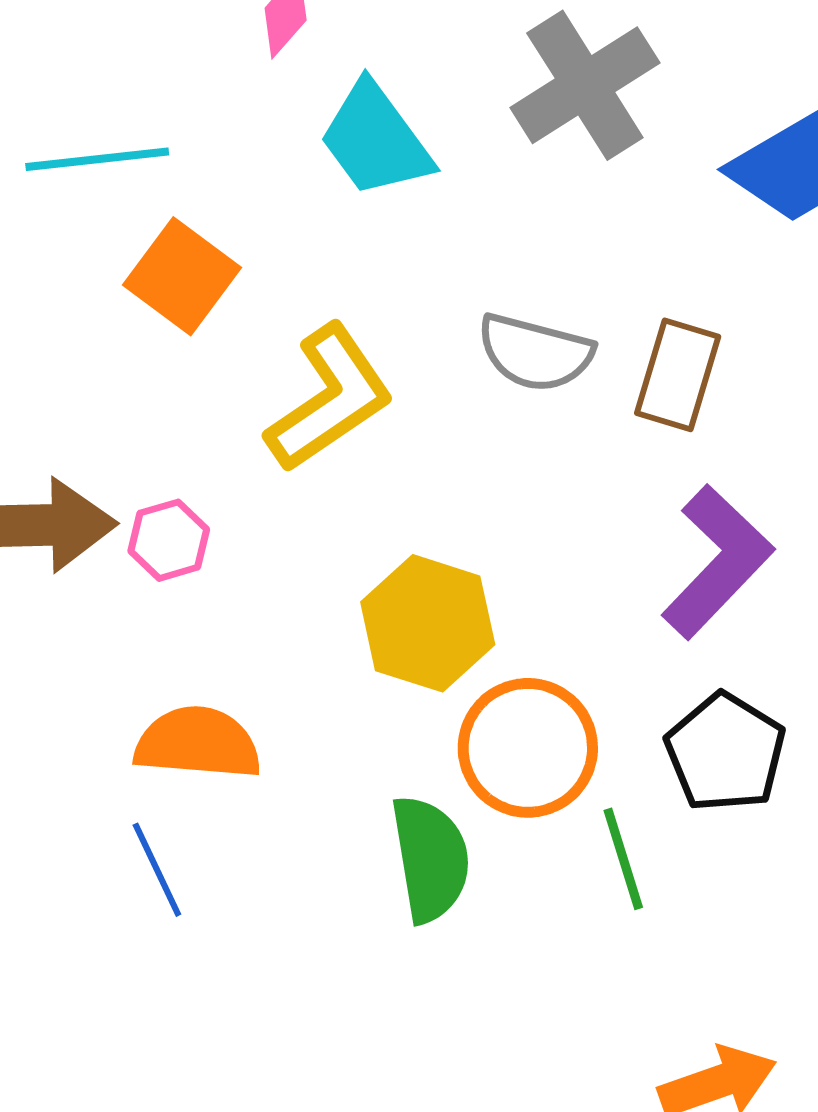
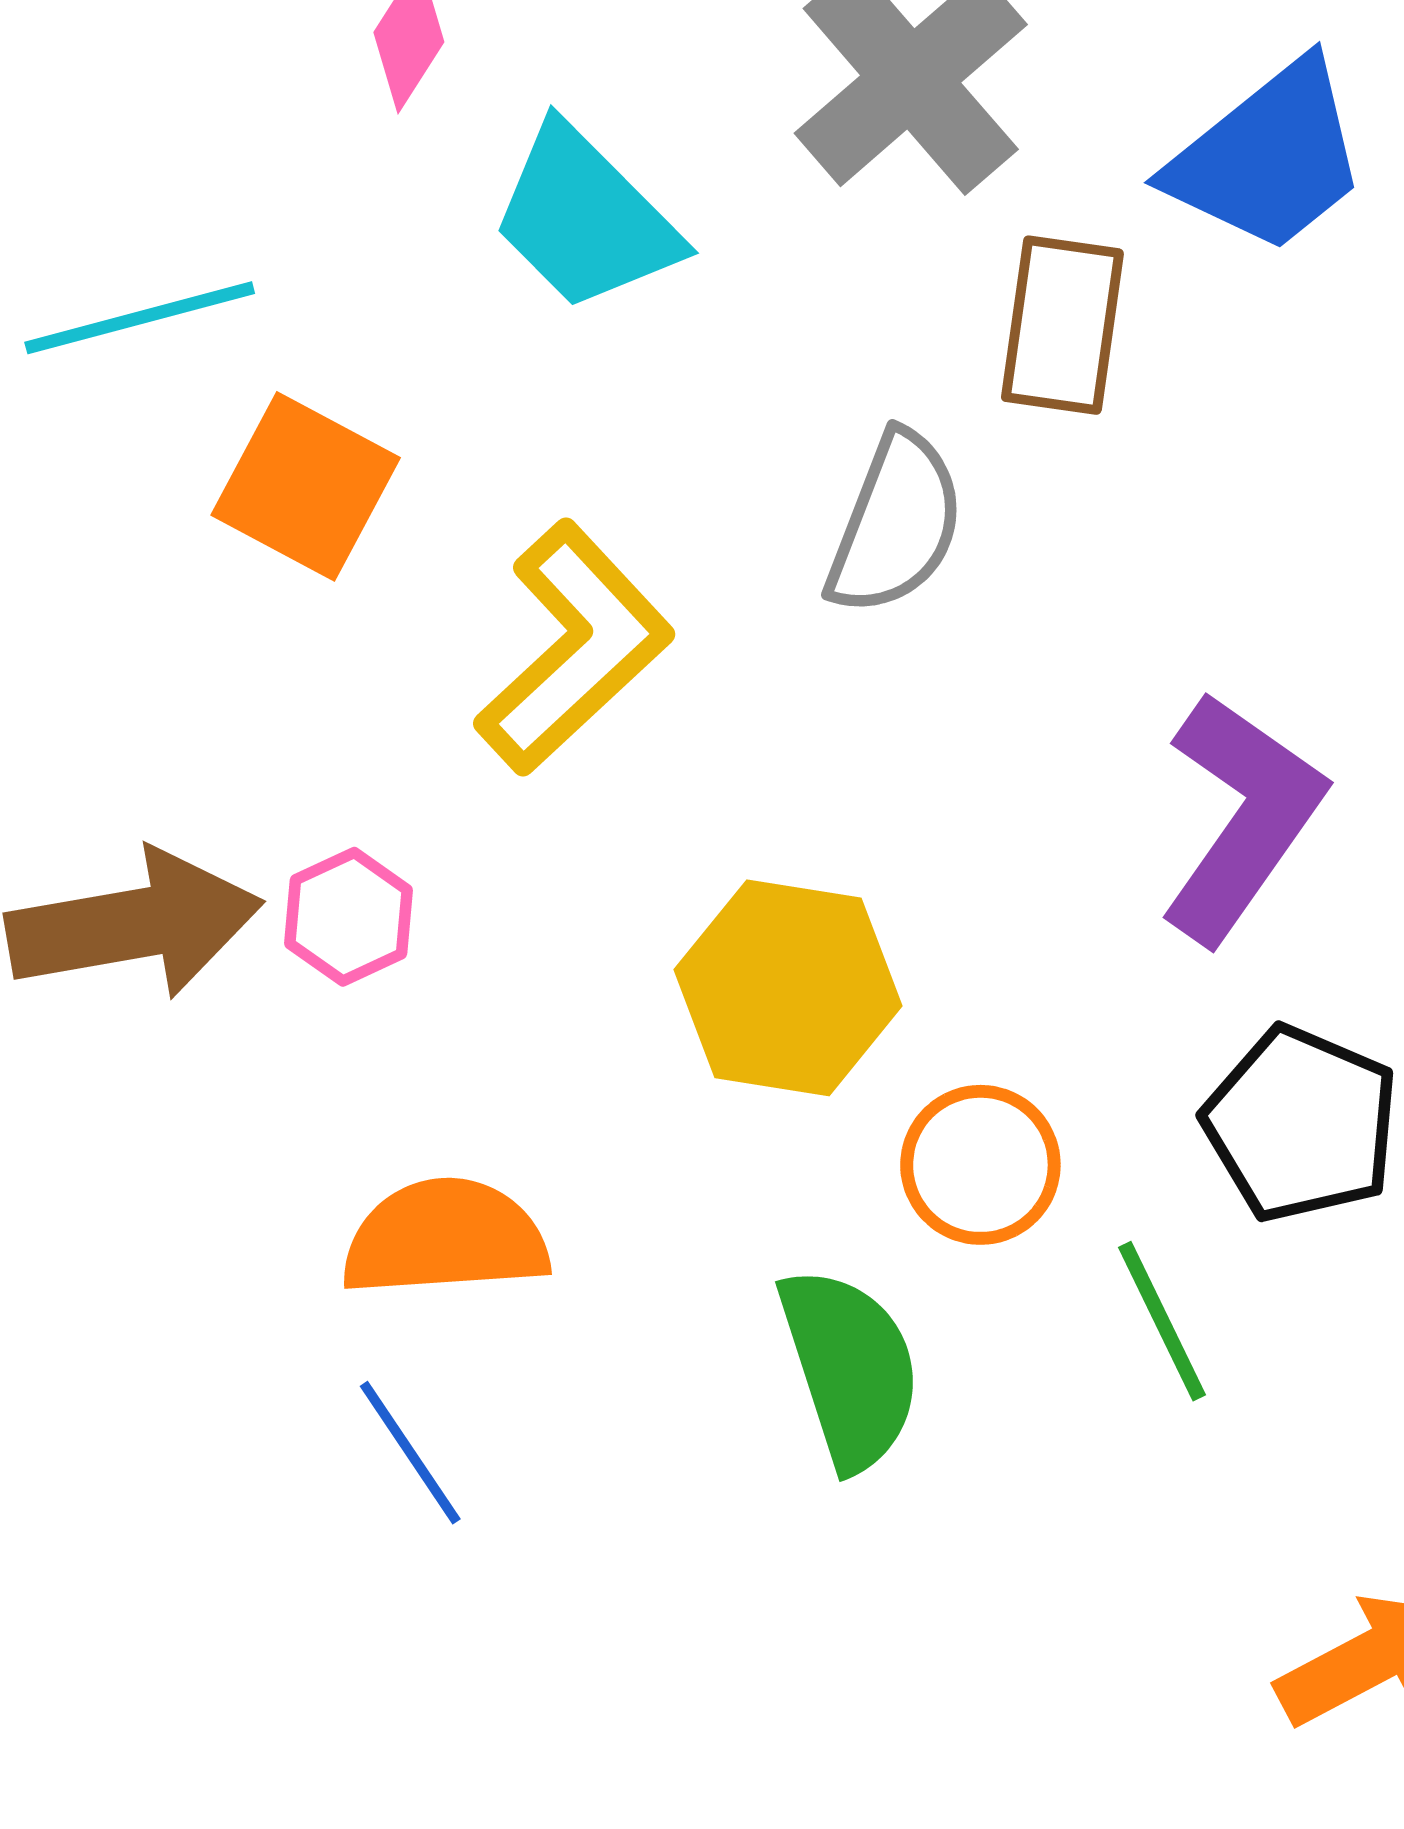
gray semicircle: (535, 353) -> (896, 524), turned -75
brown rectangle: (678, 375) -> (1062, 325), moved
orange circle: (528, 748) -> (980, 1165), size x0.7

